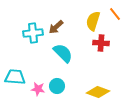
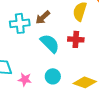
red cross: (101, 43) -> (76, 39), moved
cyan circle: (57, 86) -> (53, 76), moved

